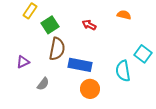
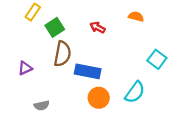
cyan semicircle: (123, 71) -> (135, 92), moved, turned -135
gray semicircle: (43, 84) -> (42, 105), moved, turned 40

